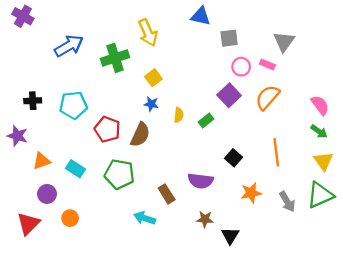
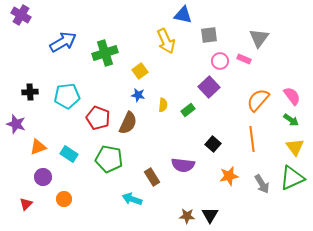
yellow arrow: (148, 33) -> (166, 41), moved
orange semicircle: (267, 97) -> (258, 100), moved
brown star: (205, 219) -> (187, 216), moved
red triangle: (28, 224) -> (26, 204), size x0.6

